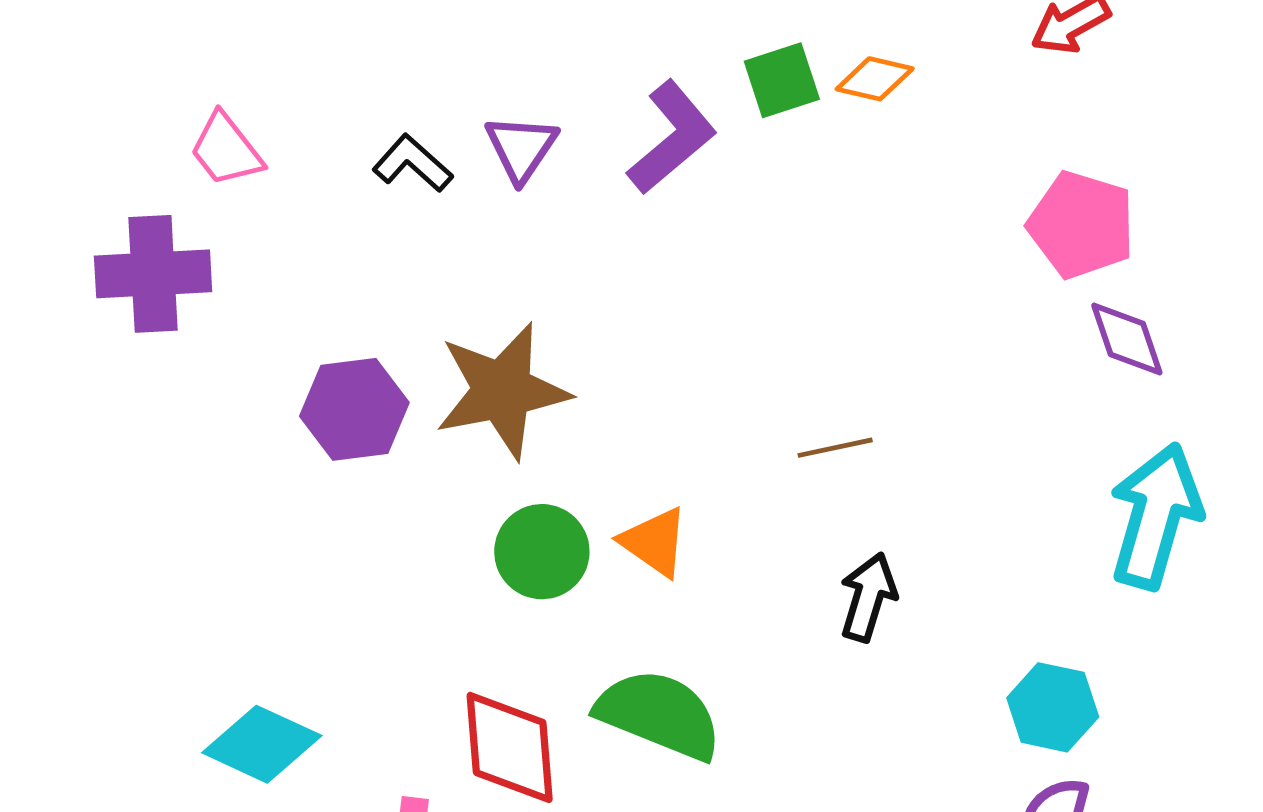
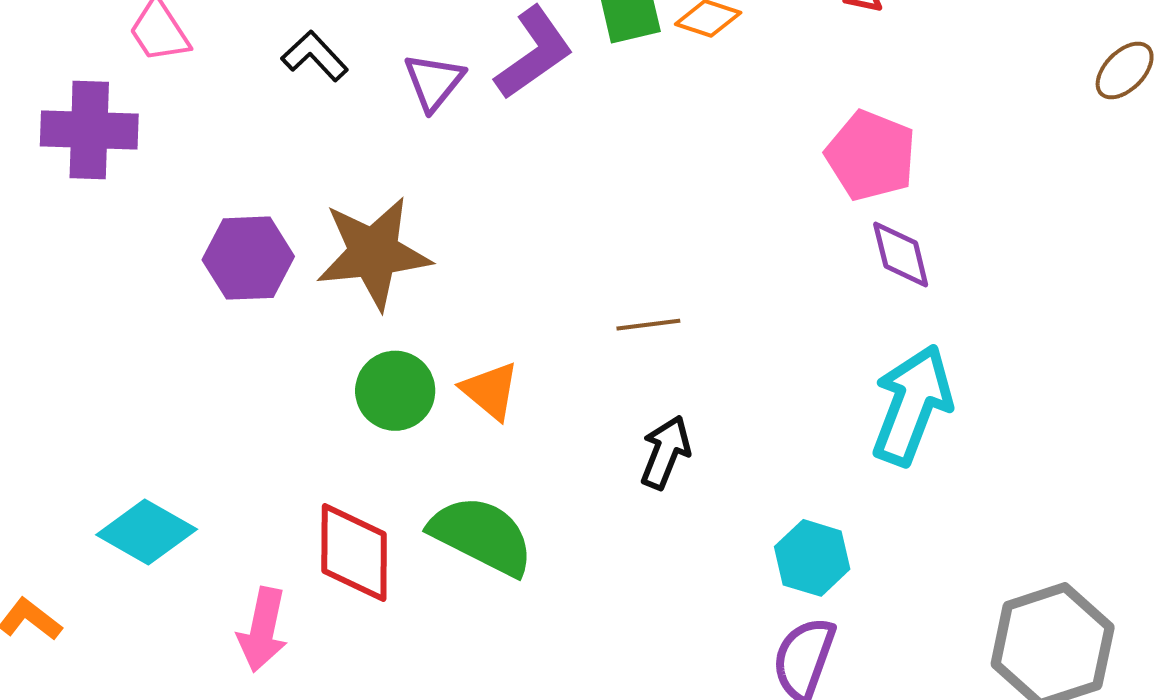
purple triangle: (521, 148) -> (434, 82), moved

